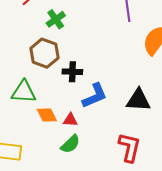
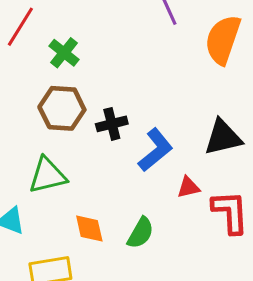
orange diamond: (47, 115) -> (89, 229), moved, turned 30
red triangle: (70, 120) -> (188, 187), moved

